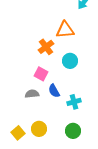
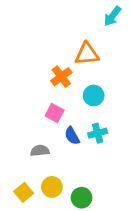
gray semicircle: (32, 94) -> (40, 151), moved
cyan cross: (74, 102) -> (98, 133), moved
green circle: (73, 131) -> (82, 198), moved

